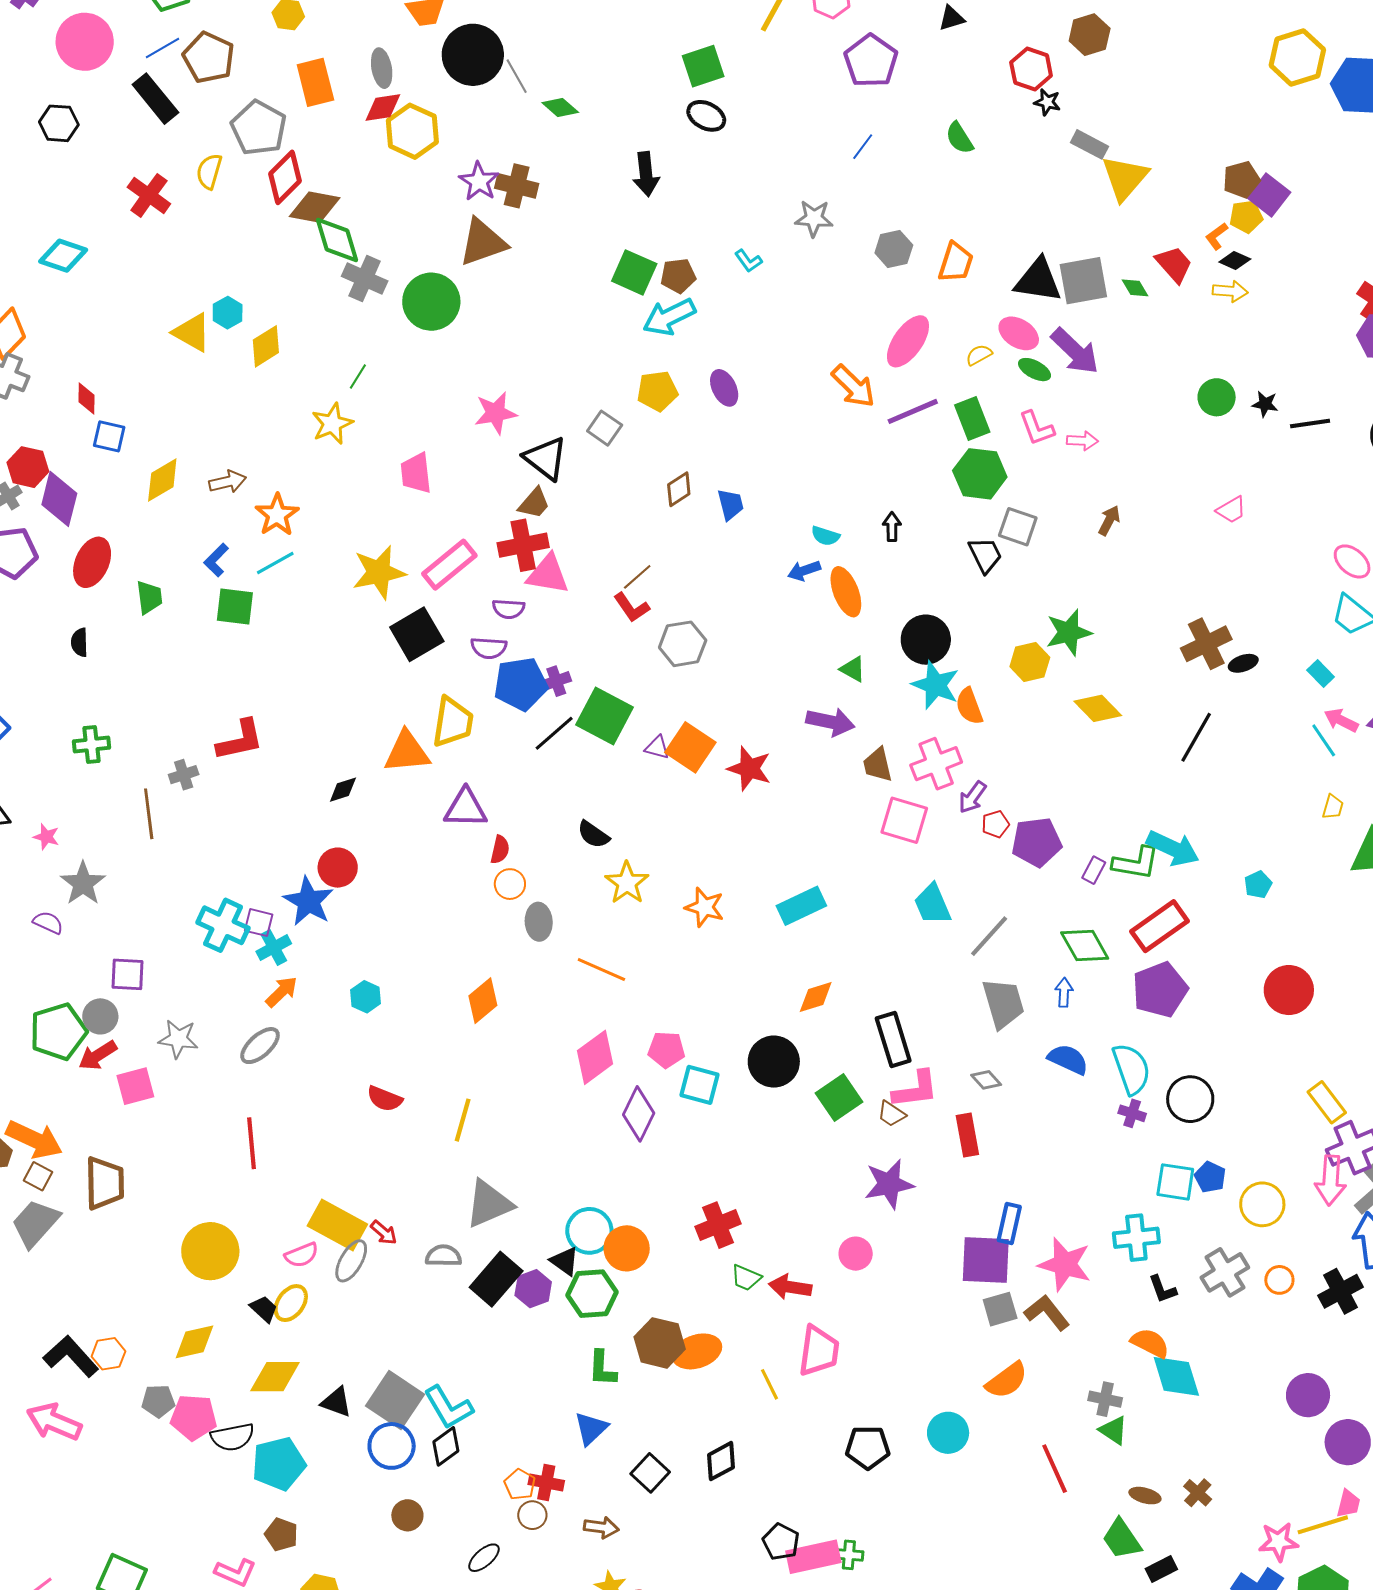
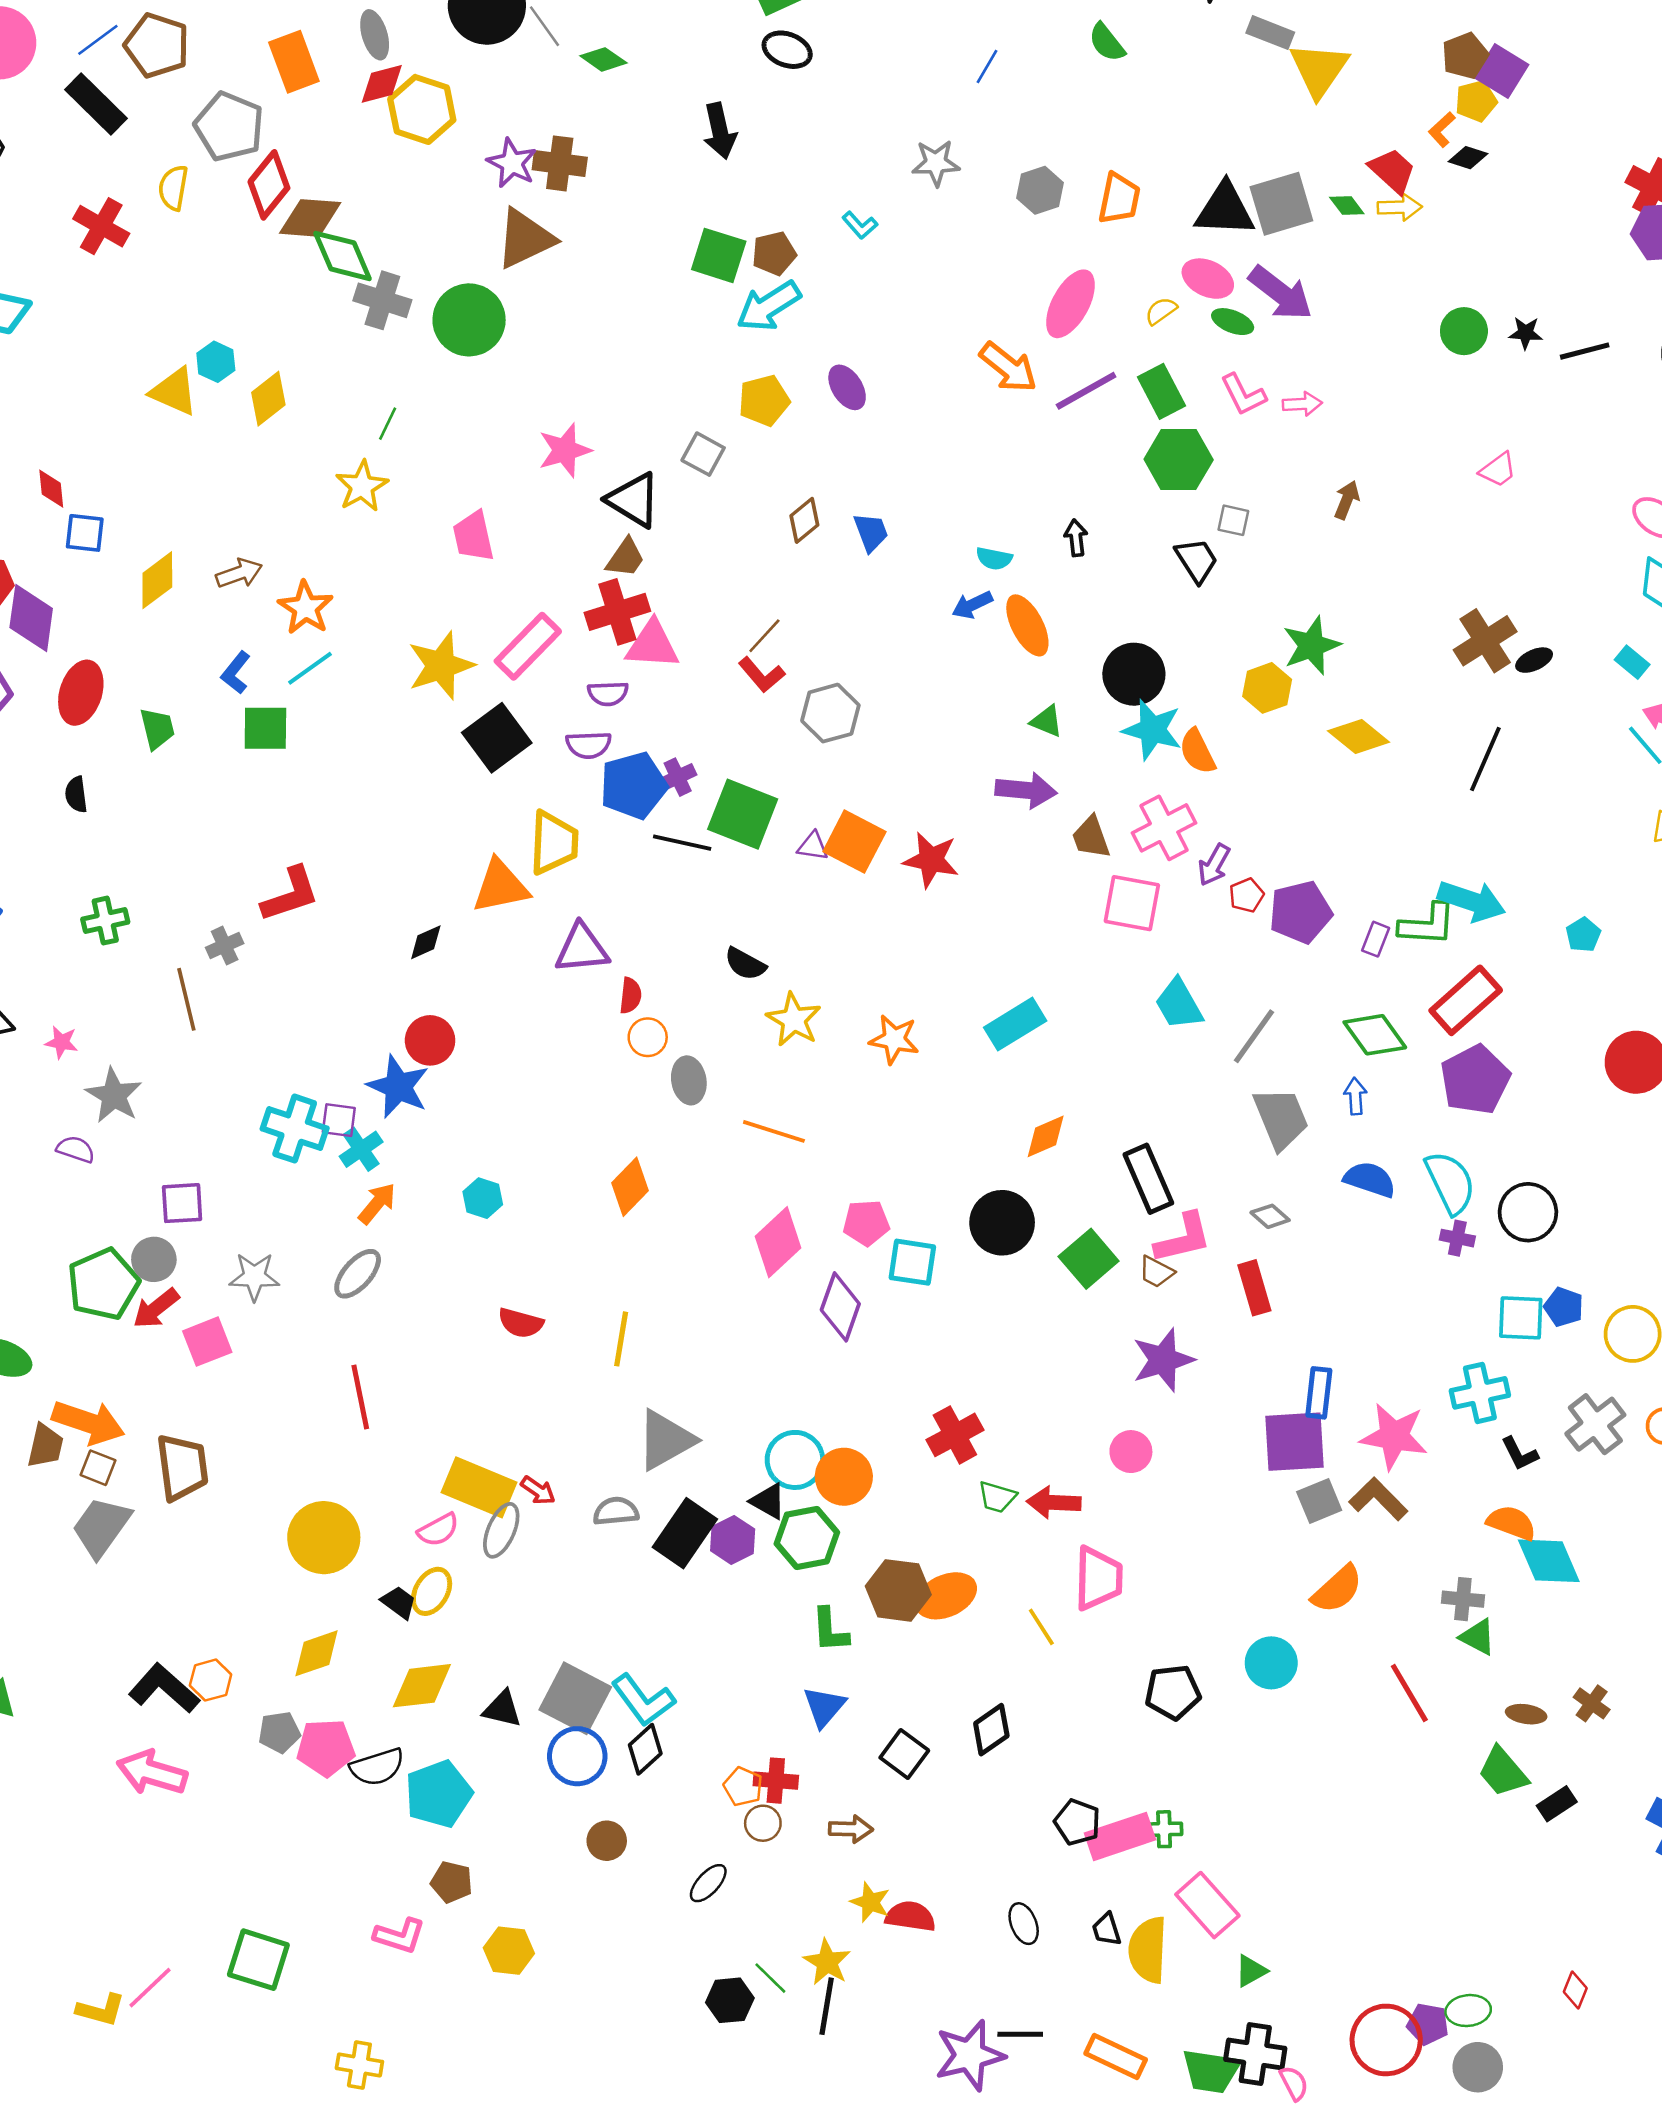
yellow arrow: (1230, 291) -> (1400, 207), moved
gray square: (1018, 527) -> (1233, 520), size x0.7
black line: (554, 733) -> (682, 843), turned 60

